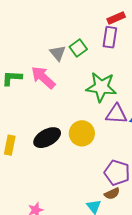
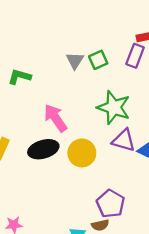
pink arrow: (43, 77) -> (55, 118), moved

